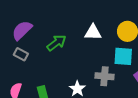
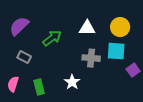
gray rectangle: (21, 54) -> (24, 57), moved
gray cross: (104, 76) -> (91, 58), moved

